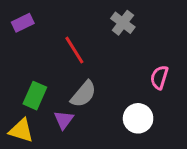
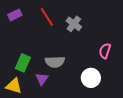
gray cross: (123, 23) -> (74, 24), moved
red line: (74, 50) -> (47, 17), moved
gray semicircle: (83, 94) -> (55, 62), turned 48

